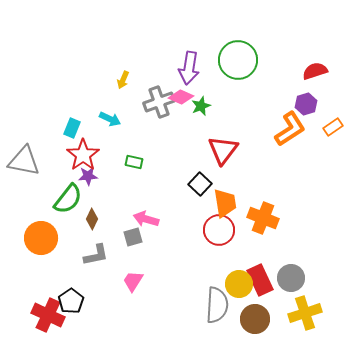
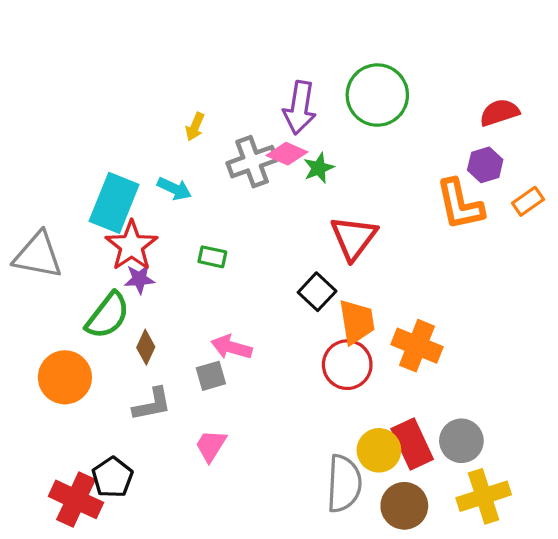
cyan rectangle: (72, 128) -> (114, 203), size x1.8
orange L-shape: (290, 129) -> (460, 204), turned 111

